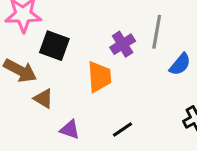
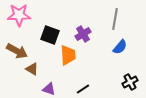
gray line: (157, 32) -> (115, 19), moved
black square: (54, 46) -> (50, 35), moved

